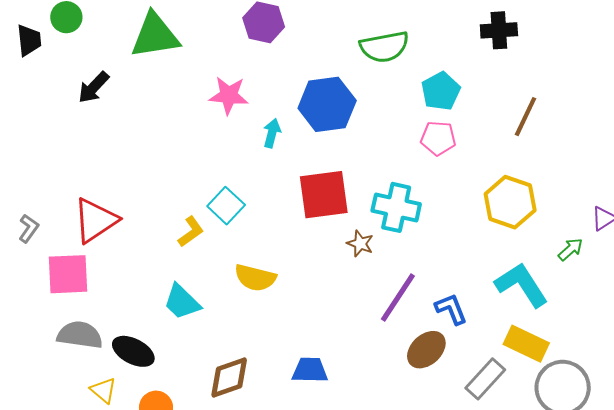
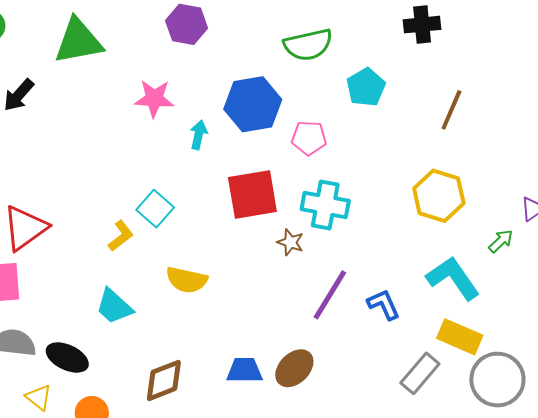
pink pentagon: (438, 138) -> (309, 138), moved
brown ellipse: (426, 350) -> (294, 368), moved

